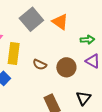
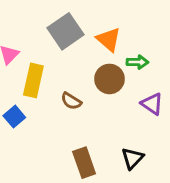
green arrow: (87, 40) -> (137, 62), moved
brown circle: (66, 67) -> (109, 79), moved

